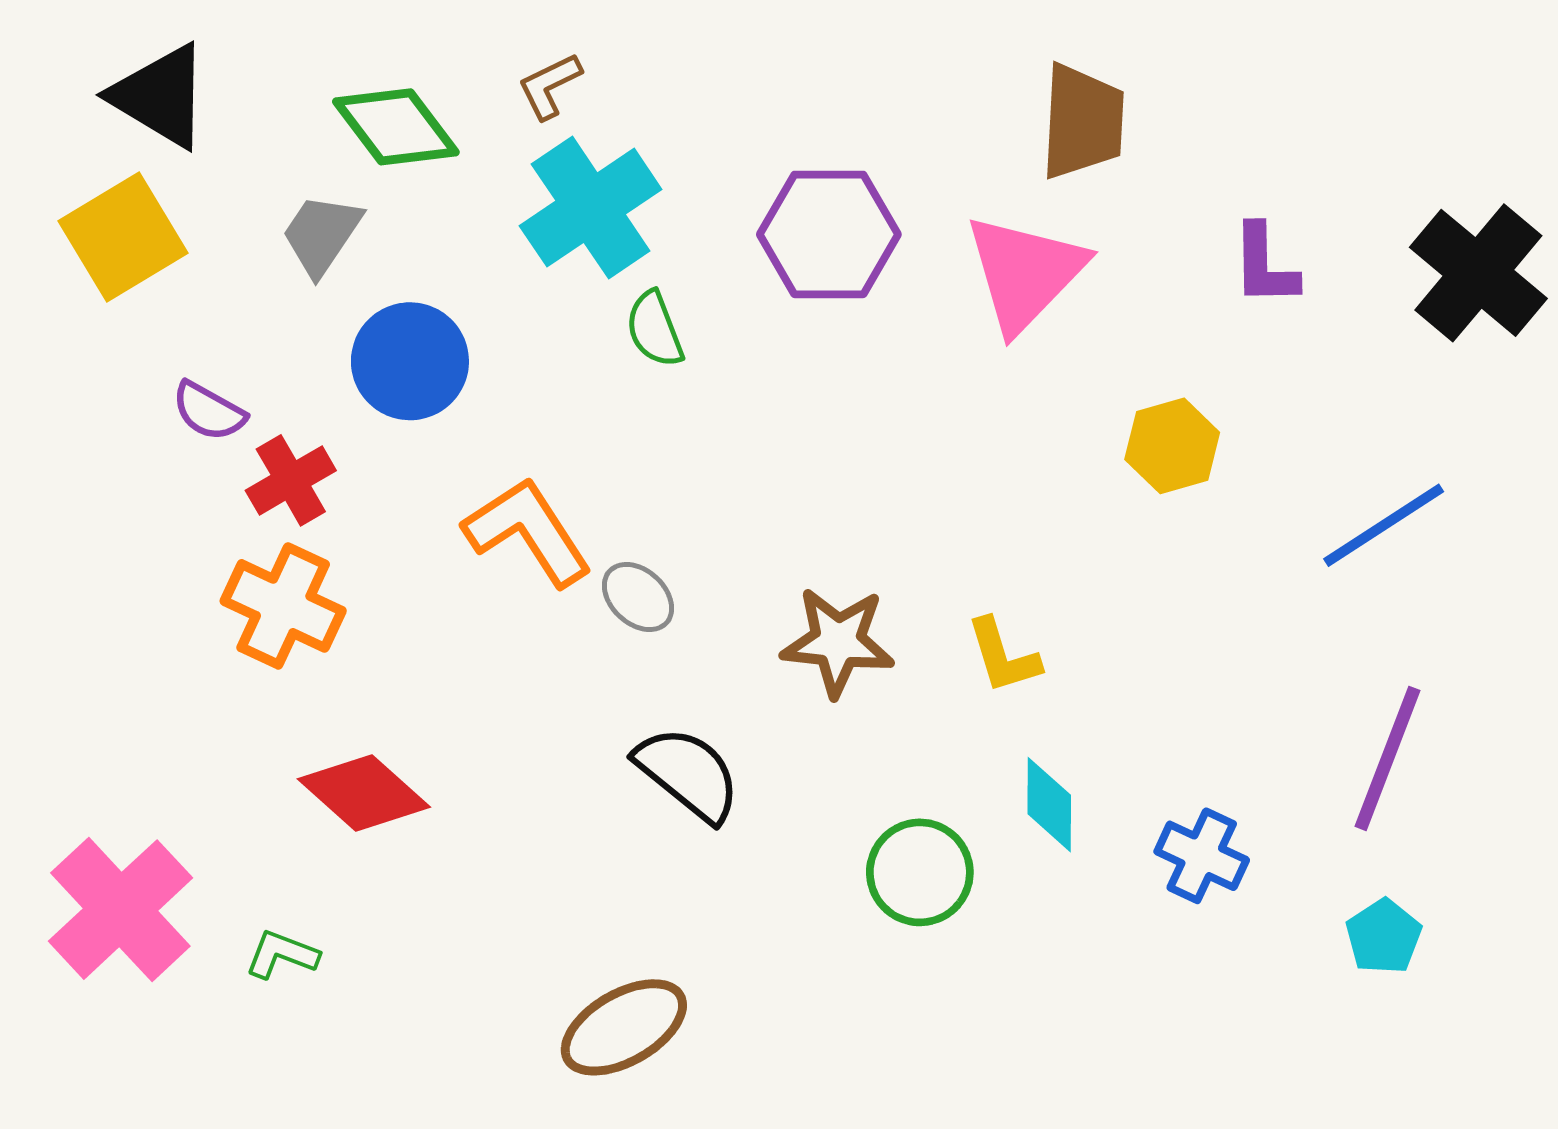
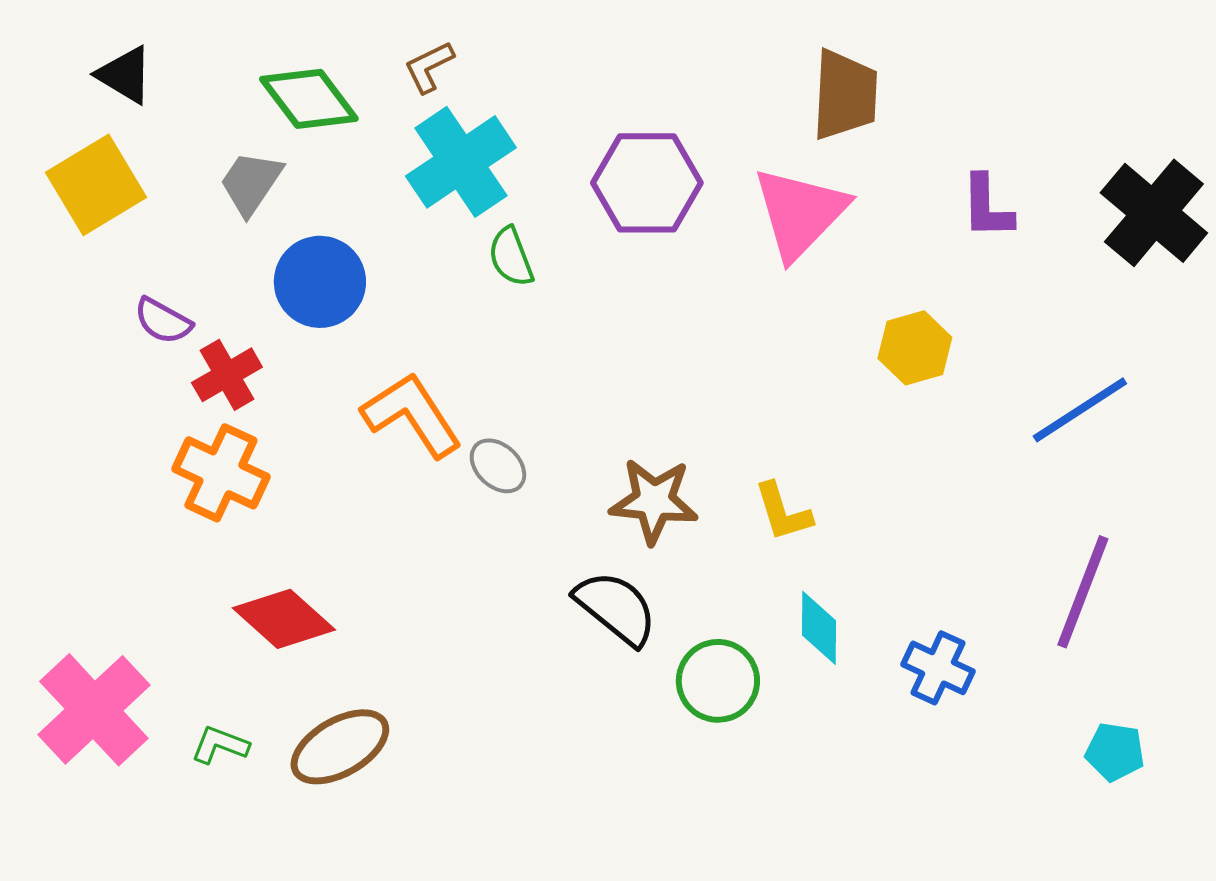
black triangle: (160, 96) -> (125, 75), size x0.7
black semicircle: (688, 774) -> (616, 608), moved
cyan pentagon: (1384, 936) -> (1115, 752), moved, turned -30
brown ellipse: (624, 1027) -> (340, 747), moved

